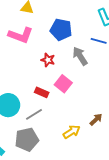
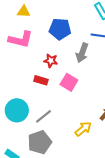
gray arrow: (80, 56) -> (82, 53), turned -120
red rectangle: (42, 92) -> (41, 80), moved

